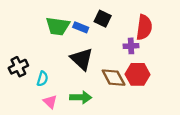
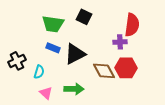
black square: (103, 19) -> (84, 17), moved
blue rectangle: (81, 27) -> (53, 48), moved
black triangle: (82, 59) -> (75, 54), turned 50

